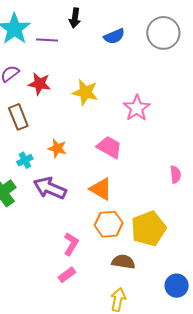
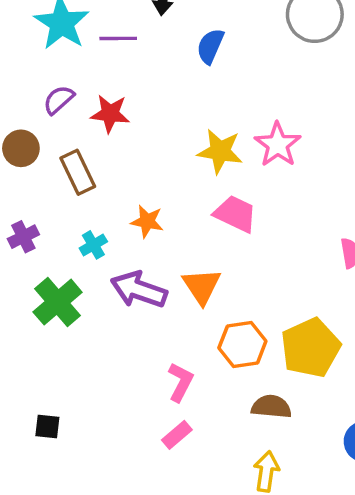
blue semicircle: (114, 36) -> (210, 46), moved, turned 140
yellow star: (85, 92) -> (220, 151), moved
orange triangle: (101, 189) -> (202, 286), moved, turned 30

